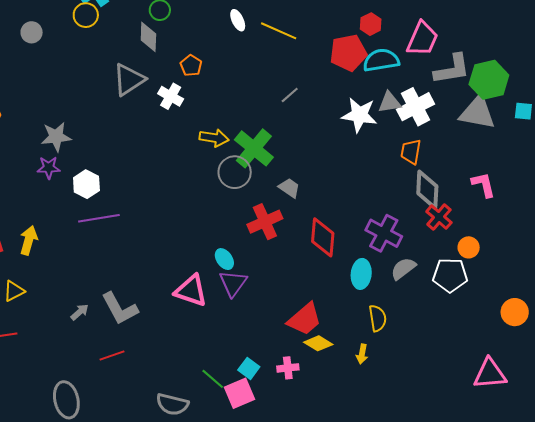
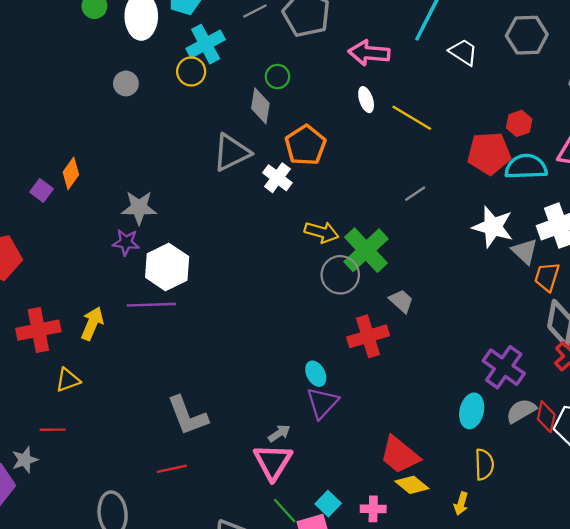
orange pentagon: (191, 66) -> (305, 145), size x1.6
gray triangle: (390, 102) -> (525, 251), moved, turned 45
white hexagon: (86, 184) -> (167, 267), size x1.4
purple line: (99, 218) -> (151, 305), moved
red diamond: (323, 237) -> (546, 417), moved, size x0.7
pink triangle: (191, 291) -> (273, 462), moved, turned 36
gray arrow: (80, 312) -> (279, 433), moved
red trapezoid: (305, 319) -> (400, 455), turned 72

